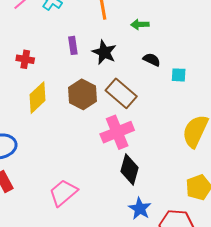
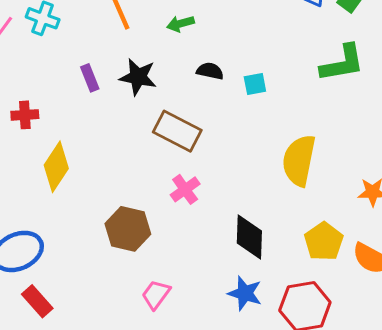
brown hexagon: (83, 94) -> (128, 229), moved
pink cross: (117, 132) -> (185, 189), size x0.6
black diamond: (130, 170) -> (249, 237), moved
pink trapezoid: (63, 193) -> (156, 295), moved, size x0.7

